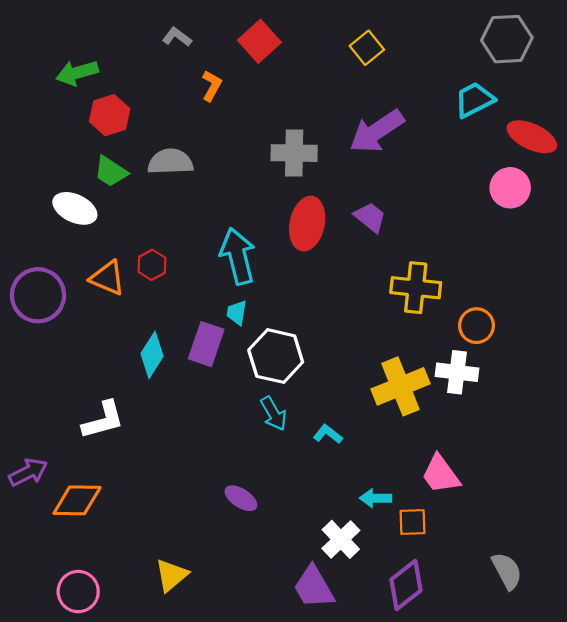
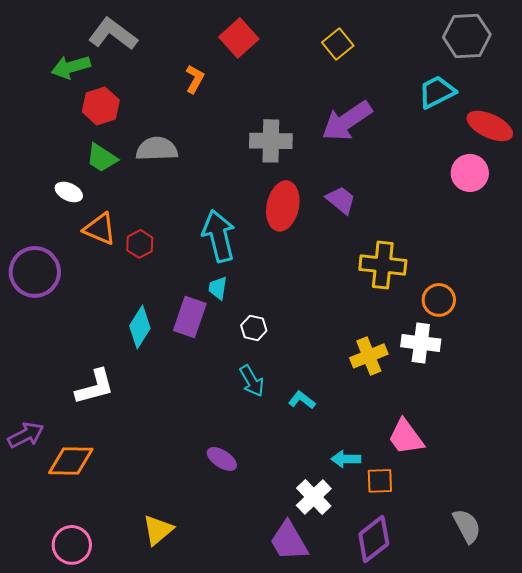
gray L-shape: (177, 37) -> (113, 34), moved, size x1.8
white ellipse: (75, 208) -> (69, 192), size x0.7
orange triangle: (107, 278) -> (100, 229), moved
white hexagon: (276, 356) -> (254, 328), size x0.5
yellow cross: (401, 386) -> (369, 356), size x0.7

